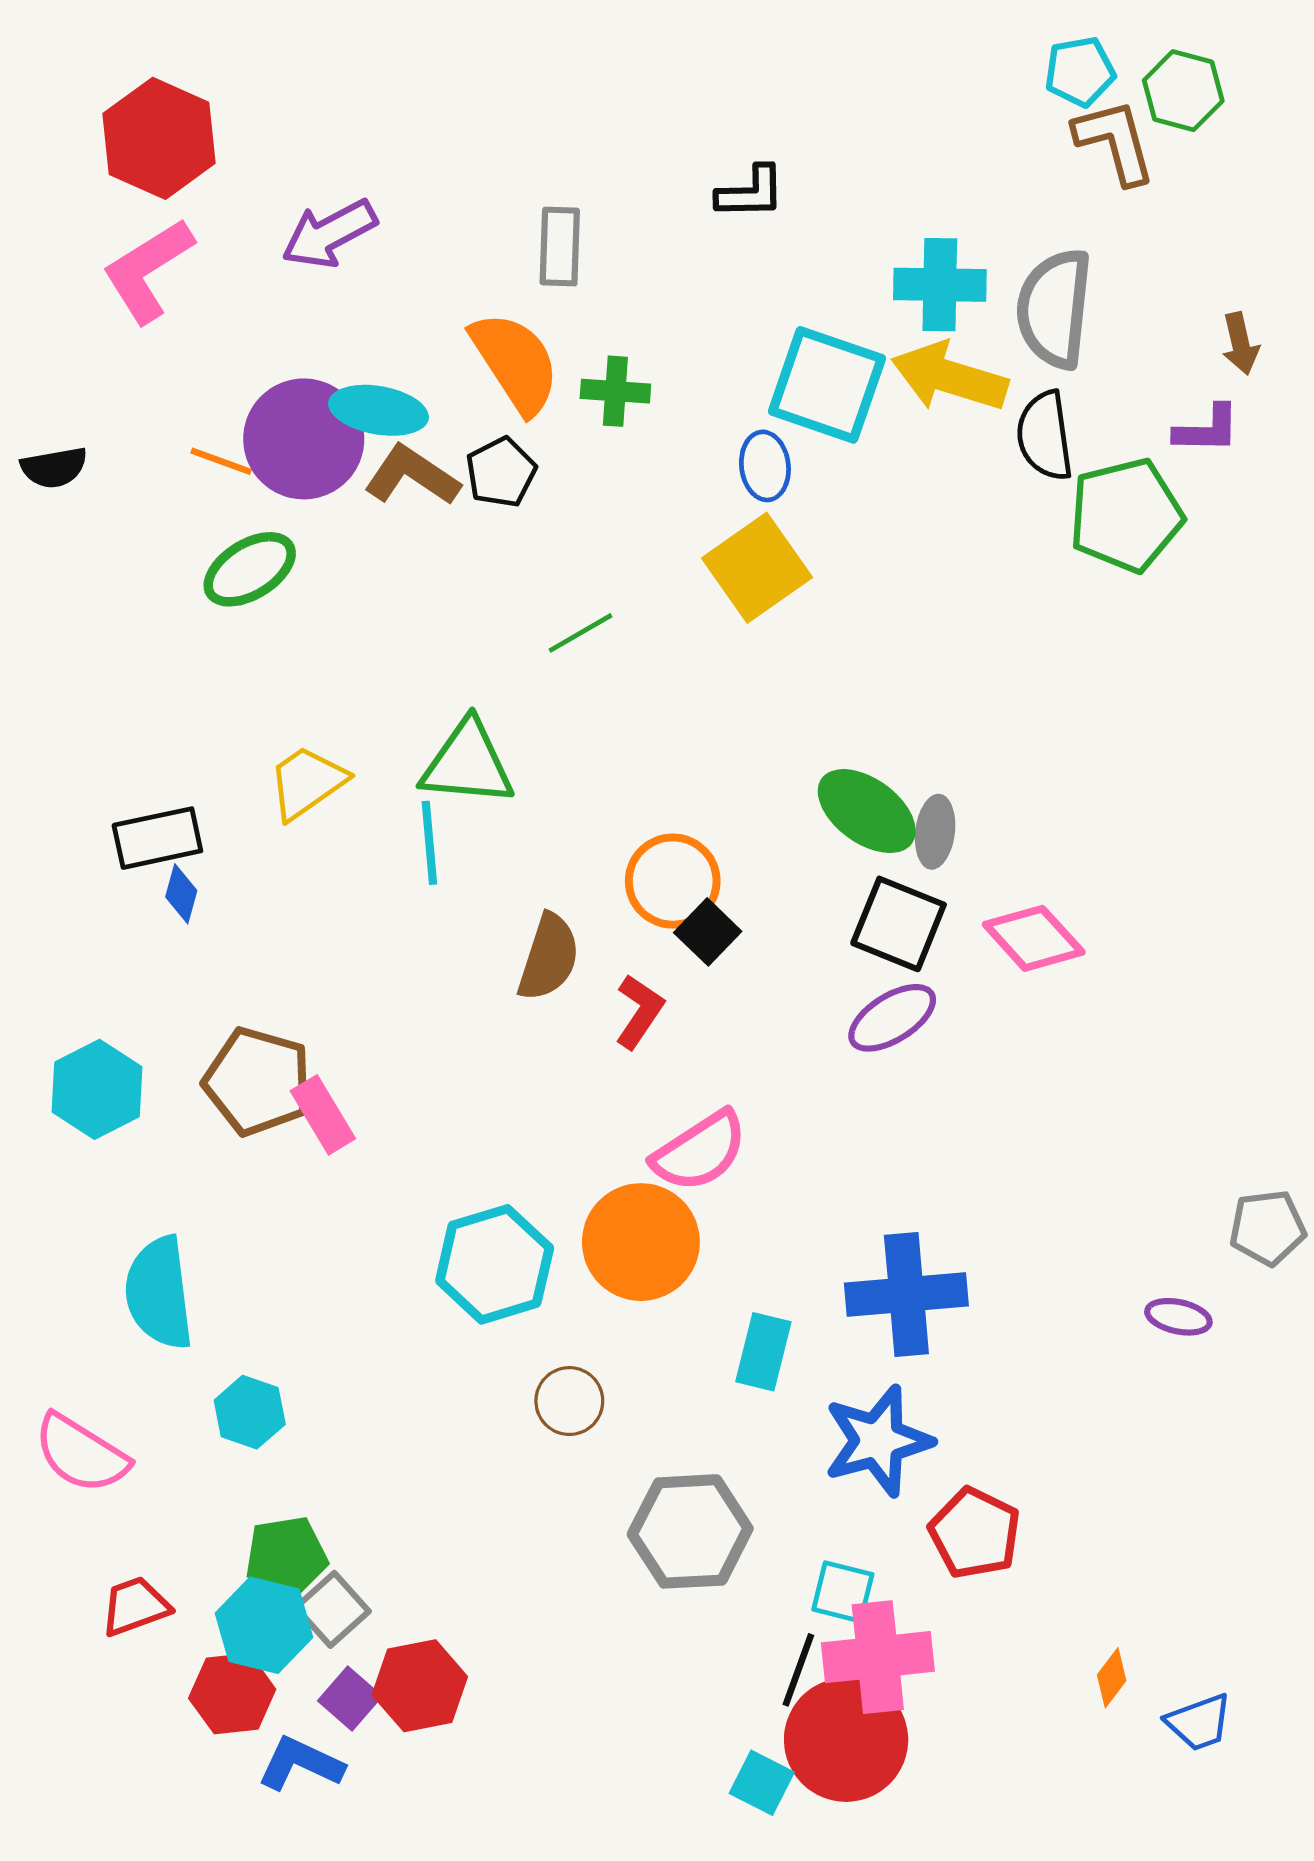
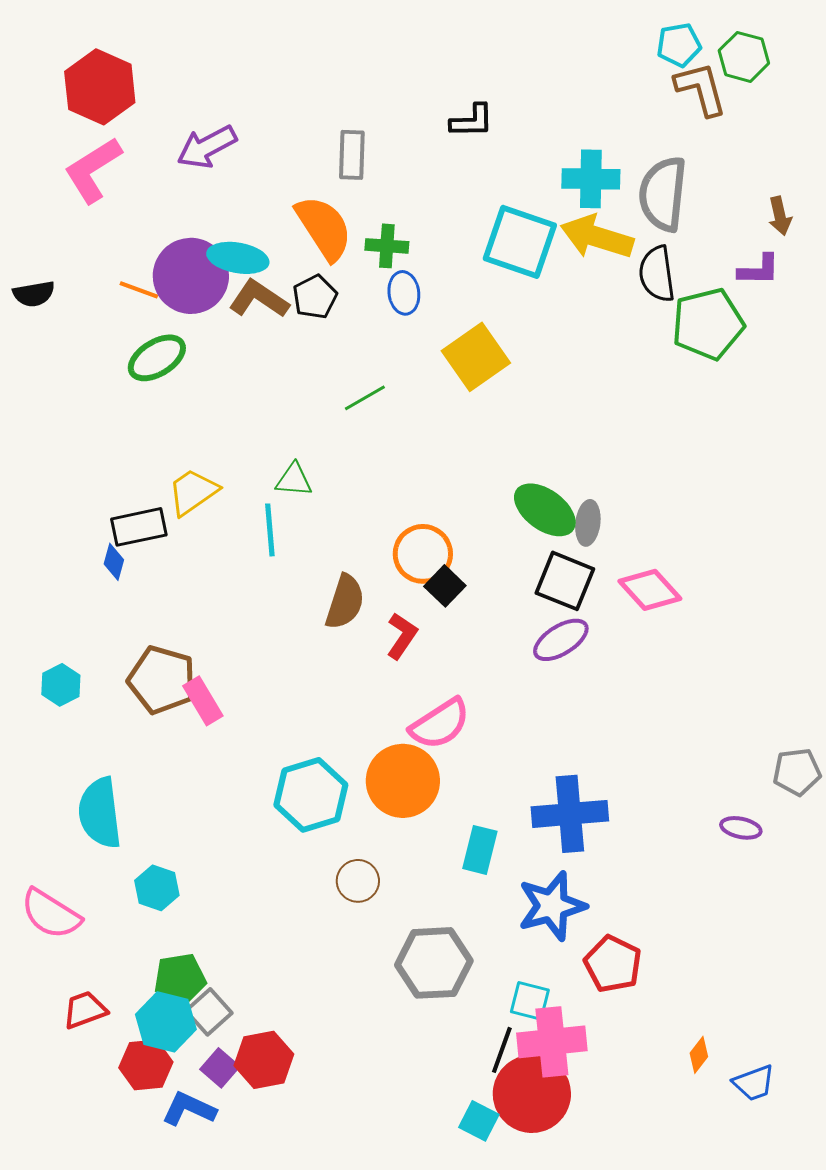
blue ellipse: (765, 466) -> (404, 293), moved
green triangle: (468, 763) -> (294, 480), size x0.6
black rectangle: (157, 838) -> (139, 527), moved
cyan hexagon: (97, 1089) -> (61, 685), size x0.7

